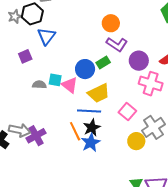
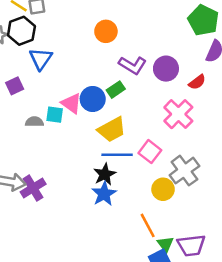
orange circle: (111, 23) -> (106, 31), moved
purple circle: (139, 61) -> (166, 69), moved
pink cross: (151, 84) -> (178, 114), turned 30
pink triangle: (70, 85) -> (71, 103), moved
blue line: (89, 111) -> (117, 155), moved
orange line: (75, 131) -> (148, 225), moved

